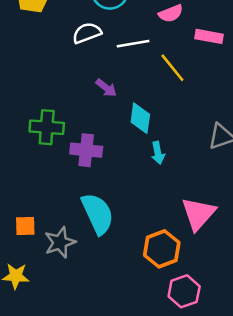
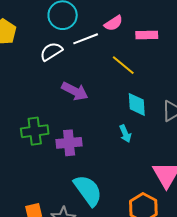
white line: (133, 44) -> (86, 39), moved
purple arrow: (106, 88) -> (75, 91), size x1.5
cyan diamond: (140, 118) -> (137, 104), moved

